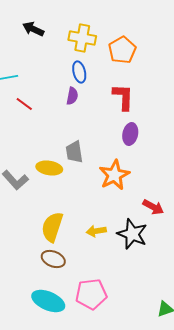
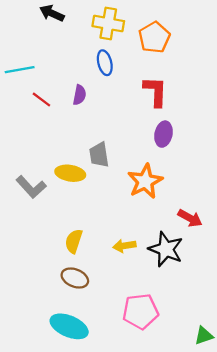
purple semicircle: (72, 96) -> (79, 95), moved
yellow semicircle: (52, 227) -> (74, 241), size x0.7
pink pentagon: (91, 294) -> (140, 311), moved

